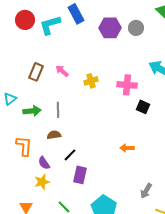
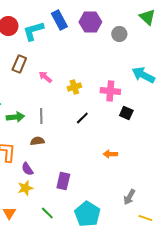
purple hexagon: (110, 28) -> (90, 22), moved
brown rectangle: (36, 72) -> (19, 64), moved
black line: (70, 155) -> (82, 118), moved

